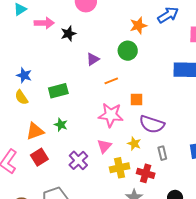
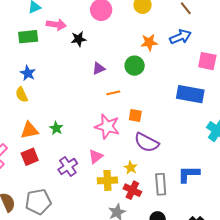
green rectangle: (58, 91) -> (28, 37), moved
yellow star: (134, 144) -> (131, 168), moved
gray rectangle: (162, 153) -> (161, 184), moved, size x1.5

